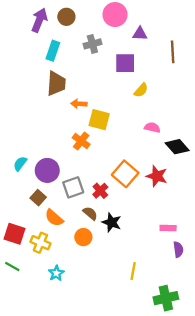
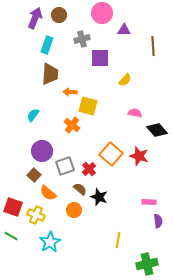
purple square: (125, 63) -> (100, 58), moved
cyan semicircle: (20, 164) -> (33, 115), moved
cyan star: (56, 273) -> (50, 242), size x1.5

